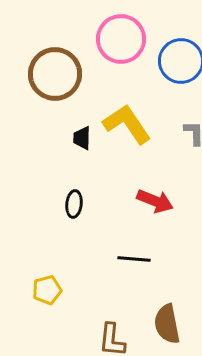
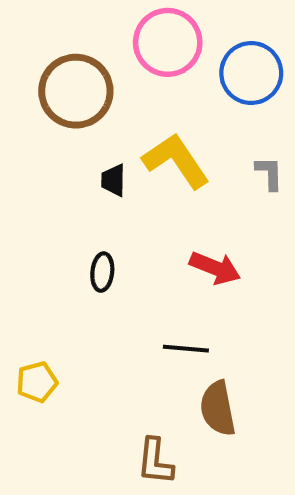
yellow pentagon: (47, 290) -> (37, 382), moved
brown semicircle: (167, 324) -> (218, 408), moved

